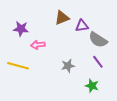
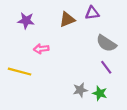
purple triangle: (82, 26) -> (92, 13), moved
purple star: (21, 29) -> (26, 21), moved
gray star: (68, 66) -> (80, 90), moved

